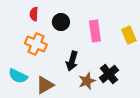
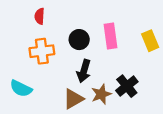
black circle: (61, 22) -> (79, 40), moved
orange cross: (36, 44) -> (42, 51), turned -30
brown triangle: (45, 85) -> (73, 99), moved

